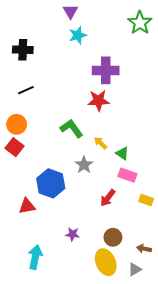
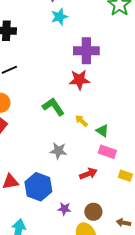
gray star: (84, 165) -> (58, 151), moved, turned -30
blue hexagon: (51, 183) -> (38, 187), moved
red arrow: (108, 198) -> (88, 174), turned -150
purple star: (73, 234) -> (64, 209), moved

